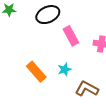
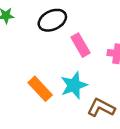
cyan star: (65, 69) -> (74, 85), size x1.6

